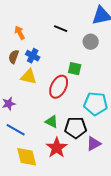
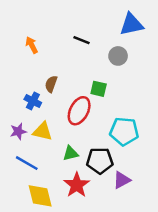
blue cross: (33, 56) -> (33, 101), moved
brown semicircle: (14, 57) -> (51, 84), moved
yellow triangle: (29, 77) -> (43, 131), moved
green triangle: (52, 122) -> (71, 153), turned -40

